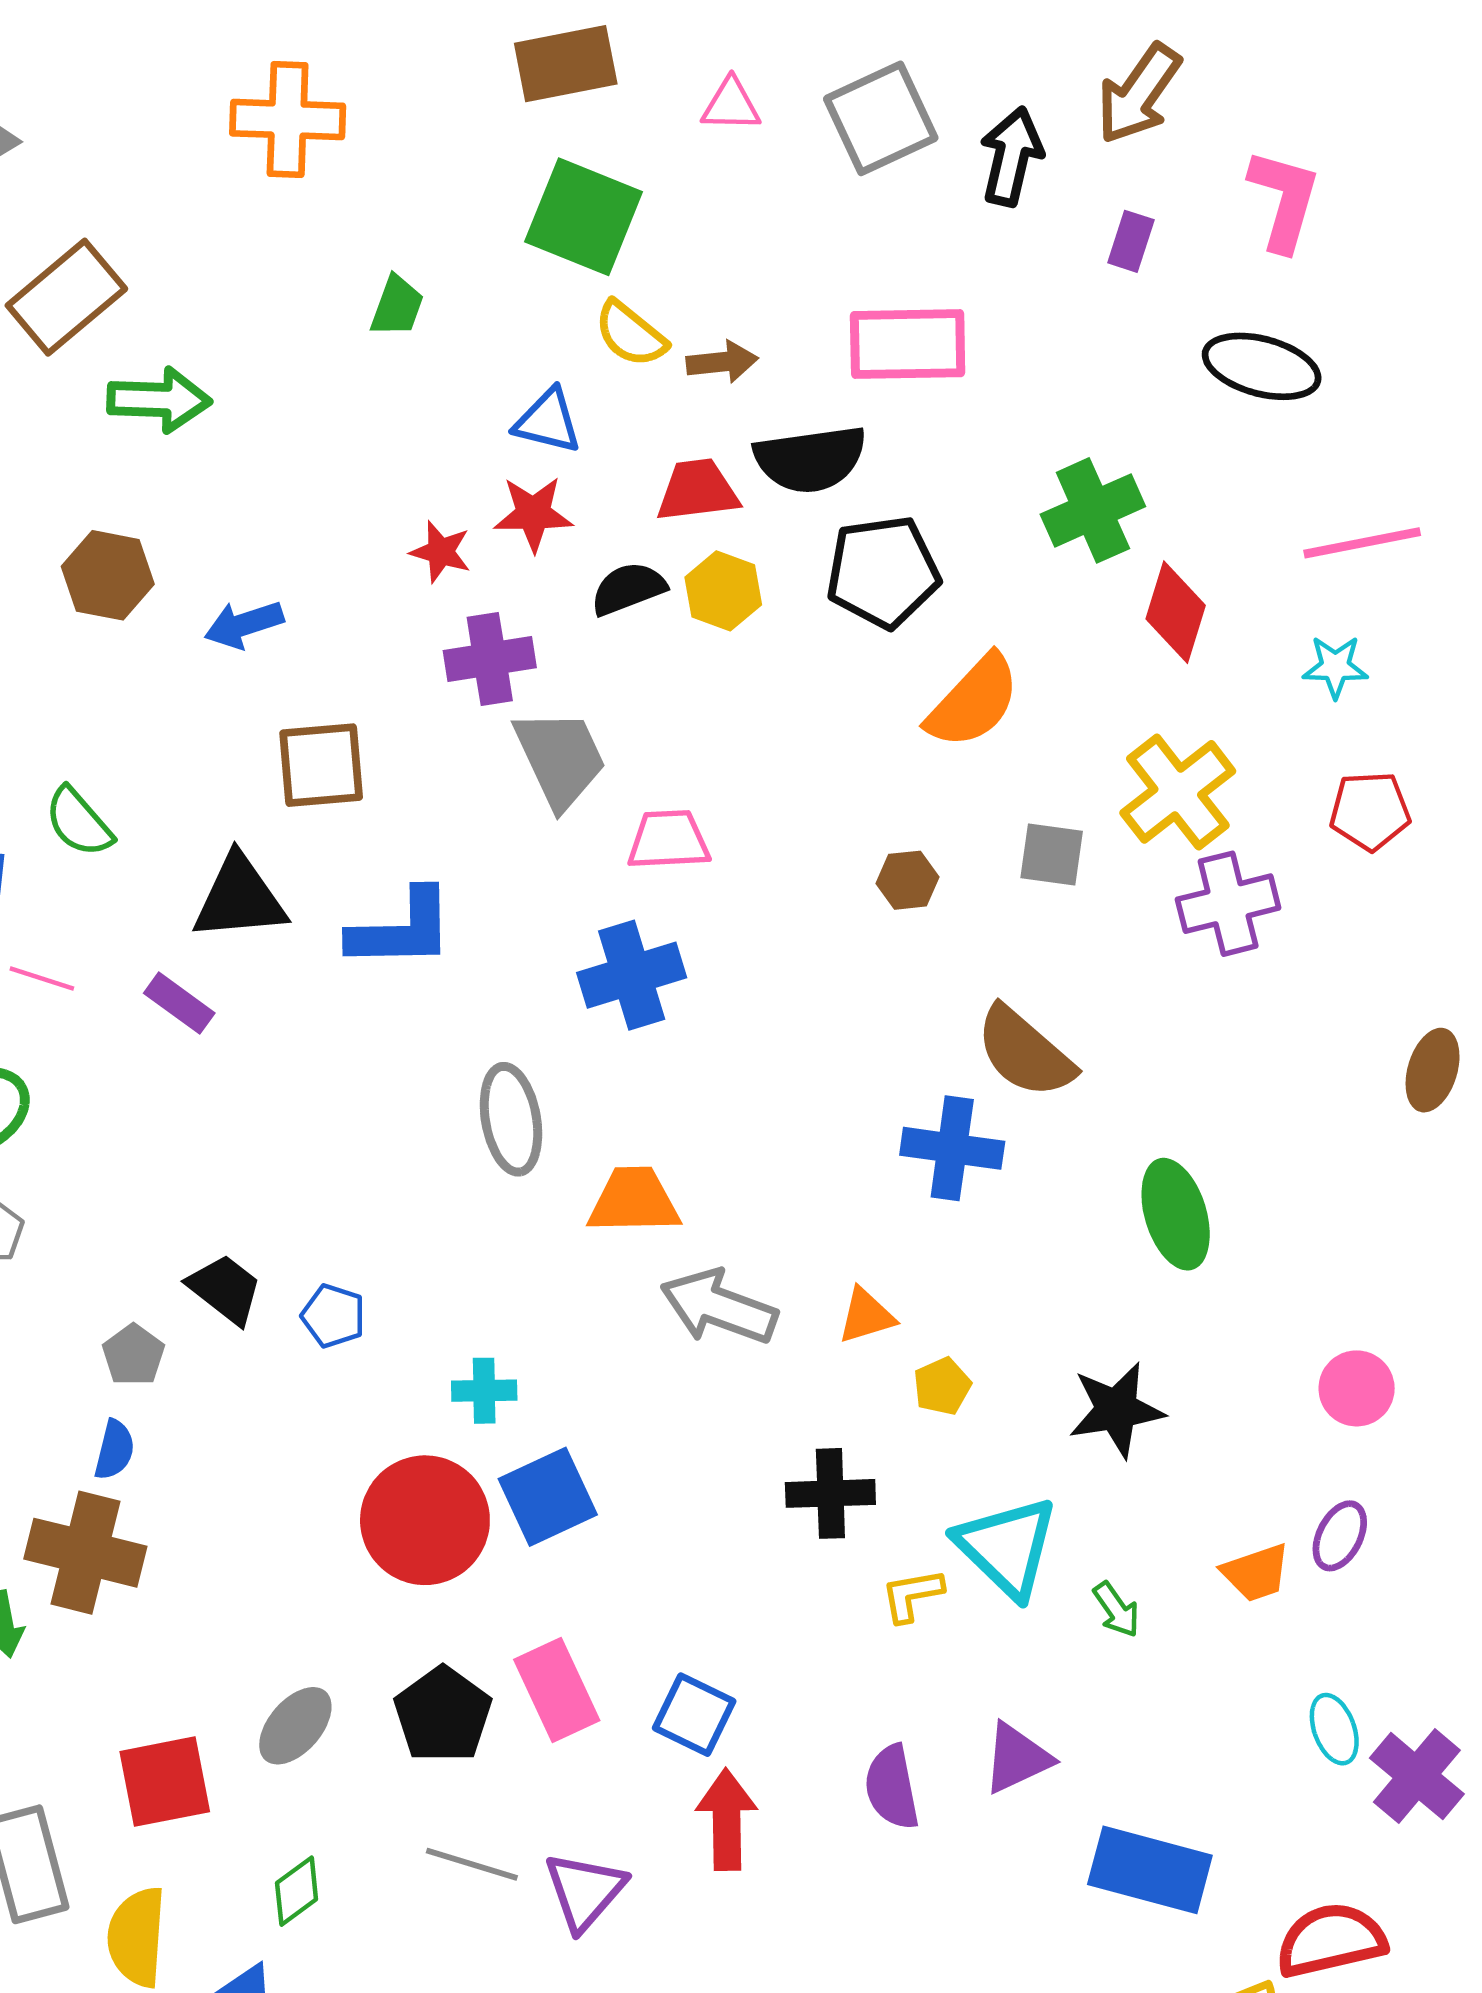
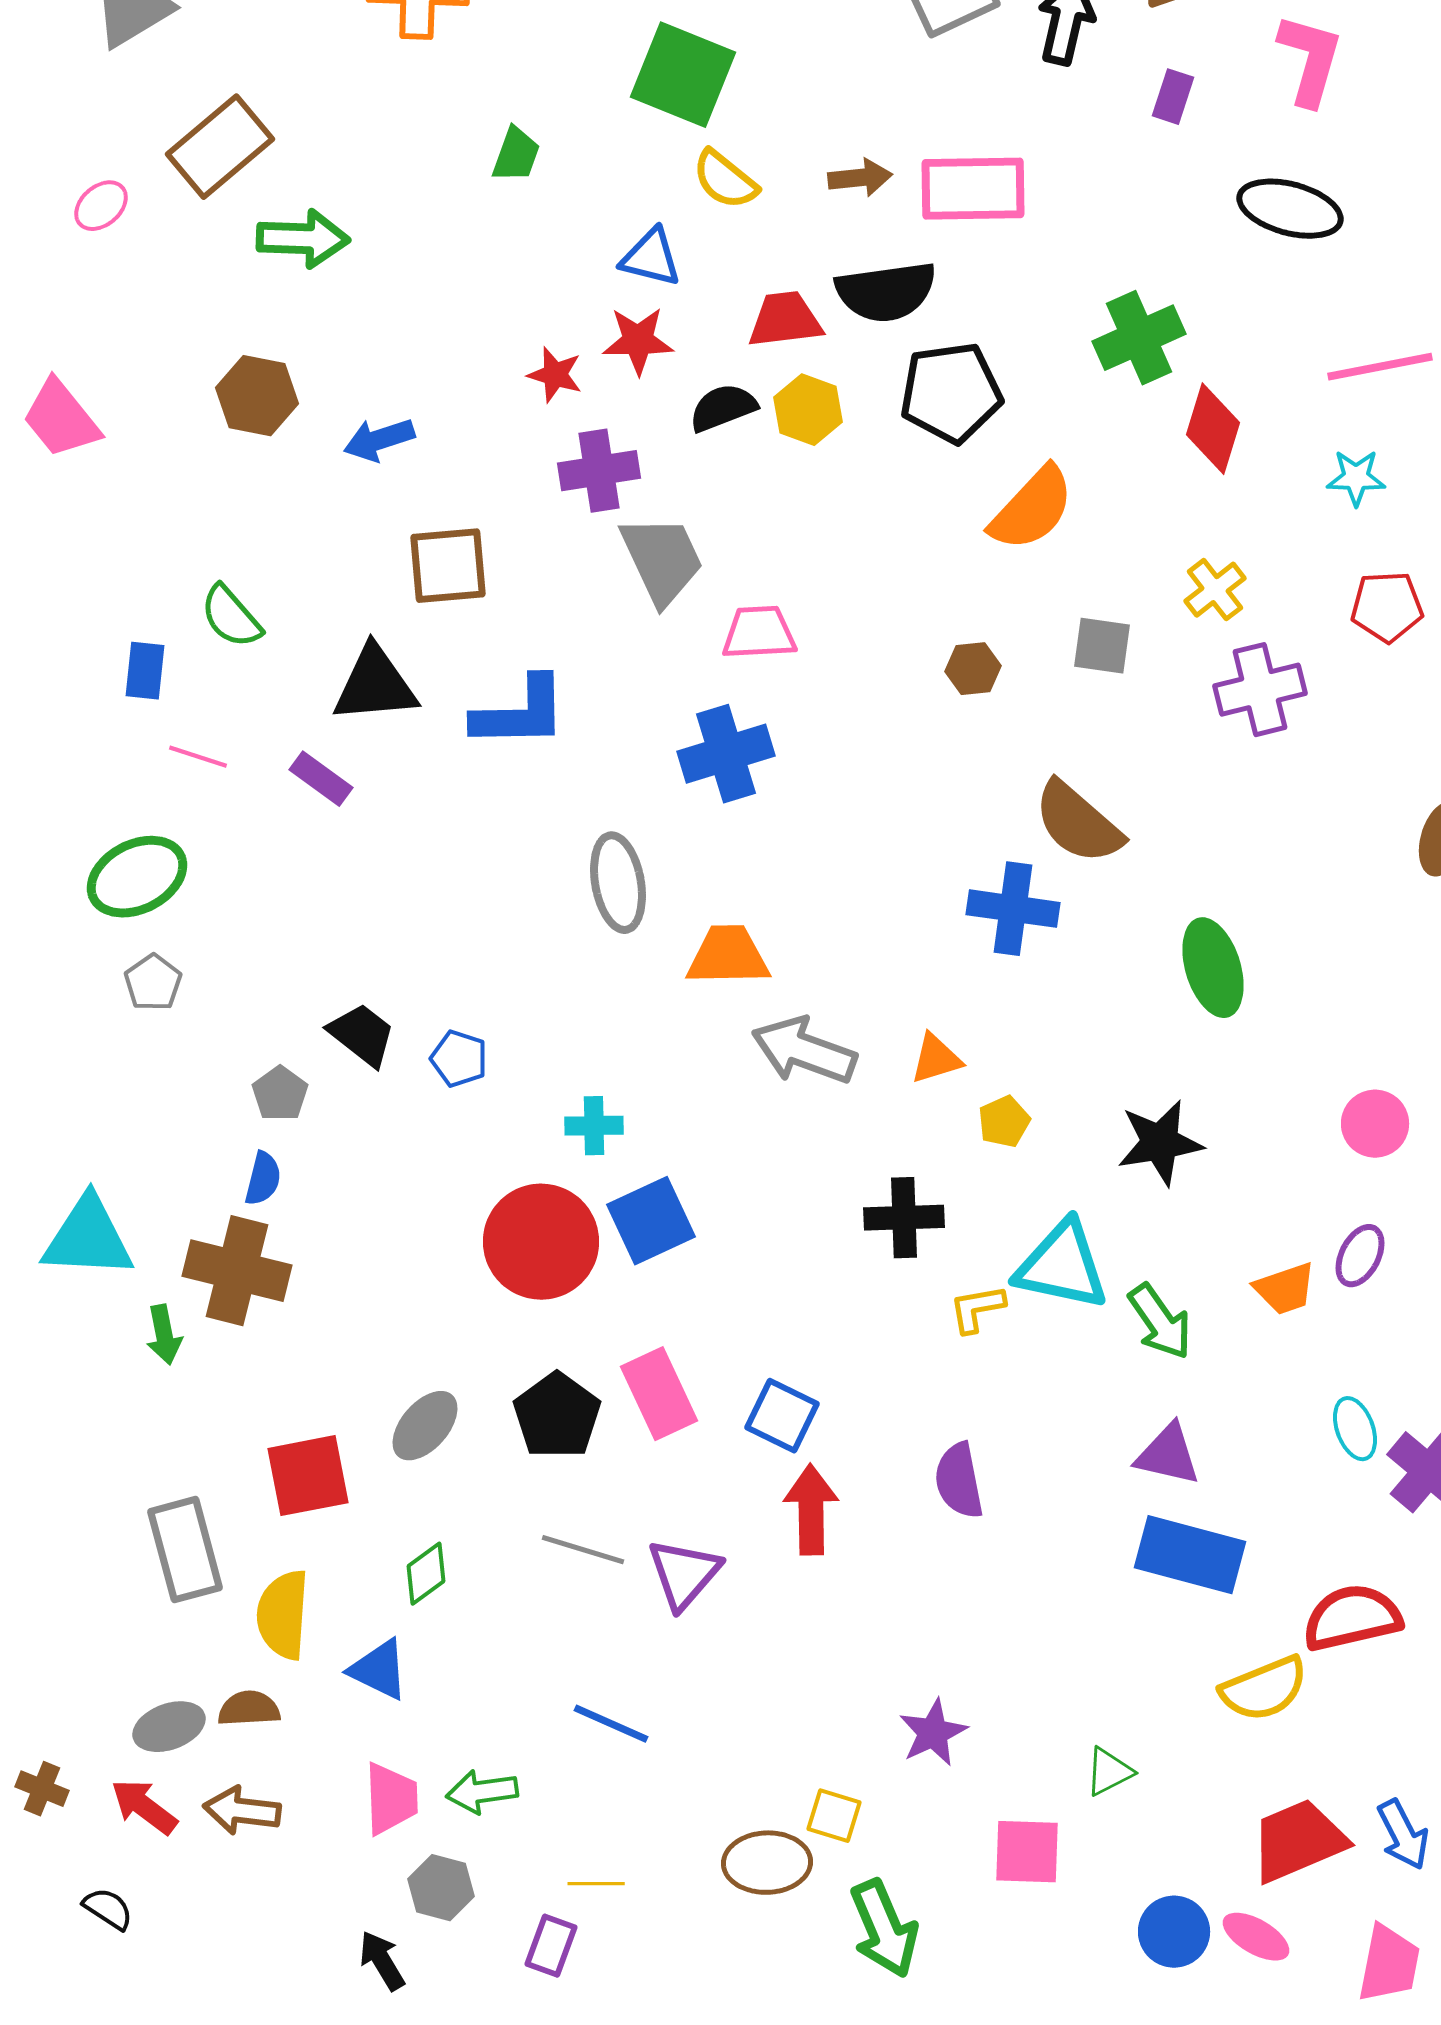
brown arrow: (722, 362) -> (860, 178), moved
yellow cross: (1178, 792) -> (1215, 590), size x0.6
cyan triangle: (1007, 1547) -> (1062, 1266), turned -32
green arrow: (1116, 1610) -> (1160, 1322), size x1.5
purple triangle: (1017, 1758) -> (1168, 1455), moved, turned 38

